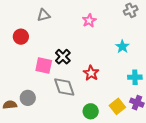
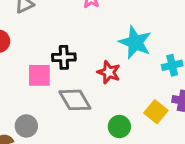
cyan star: (122, 47) -> (135, 42), moved, size x1.6
black cross: (63, 57) -> (64, 57), turned -35

